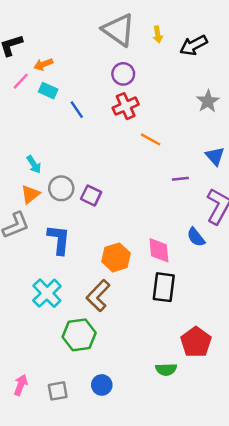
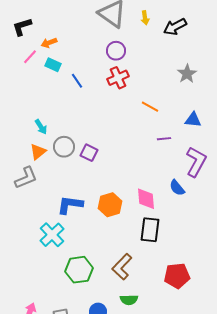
orange line: (151, 139) -> (150, 107), moved
blue triangle: (215, 156) -> (193, 120), turned -42
blue L-shape: (59, 240) -> (70, 205), moved, turned -88
brown L-shape: (98, 296) -> (122, 267), moved
red pentagon: (196, 342) -> (177, 276), turned 30
green semicircle: (166, 369) -> (129, 300), moved

